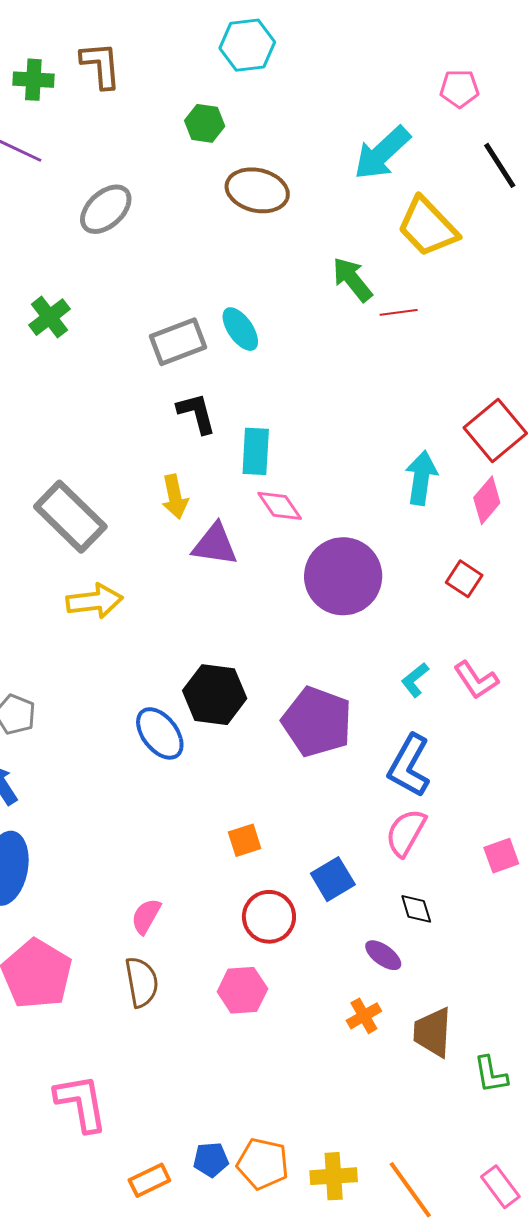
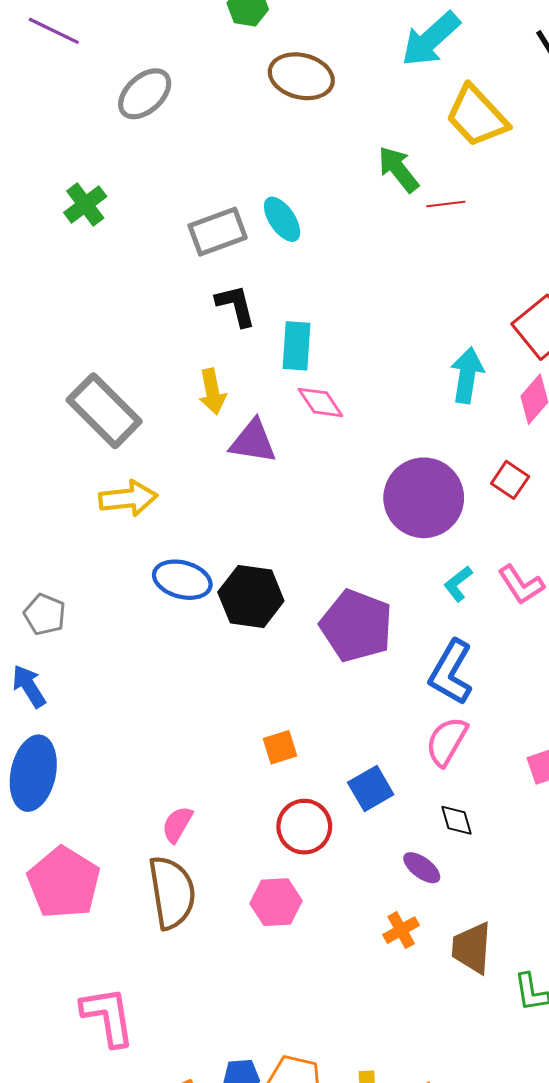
purple circle: (343, 576) -> (424, 498), moved
blue ellipse: (160, 733) -> (182, 580), moved, turned -38
brown semicircle: (142, 982) -> (172, 892), size x1.4

